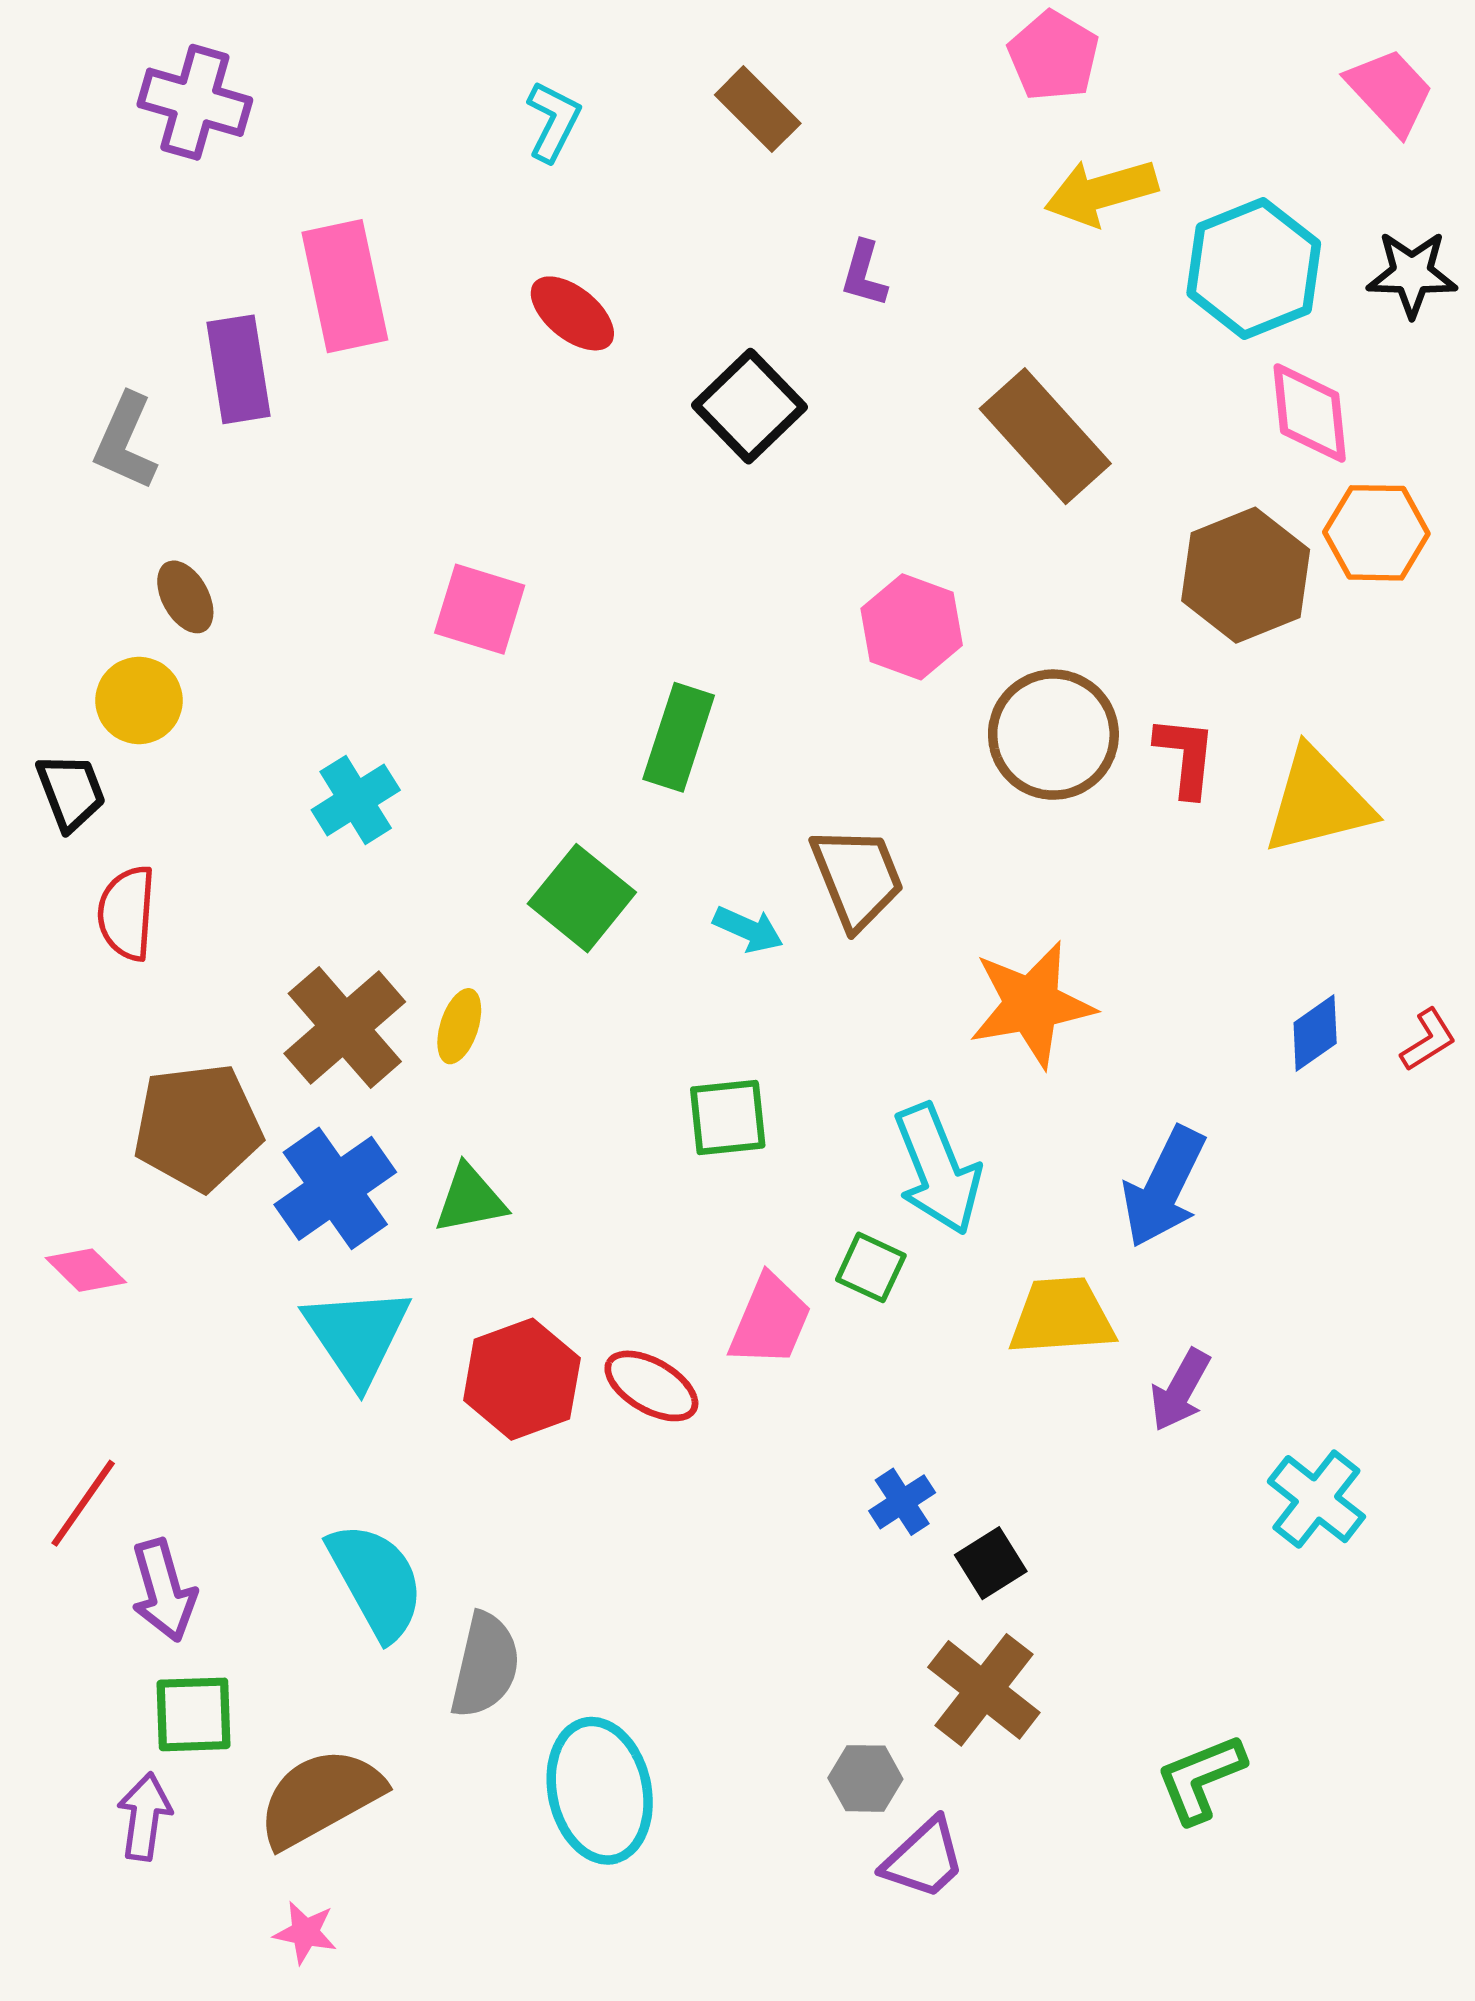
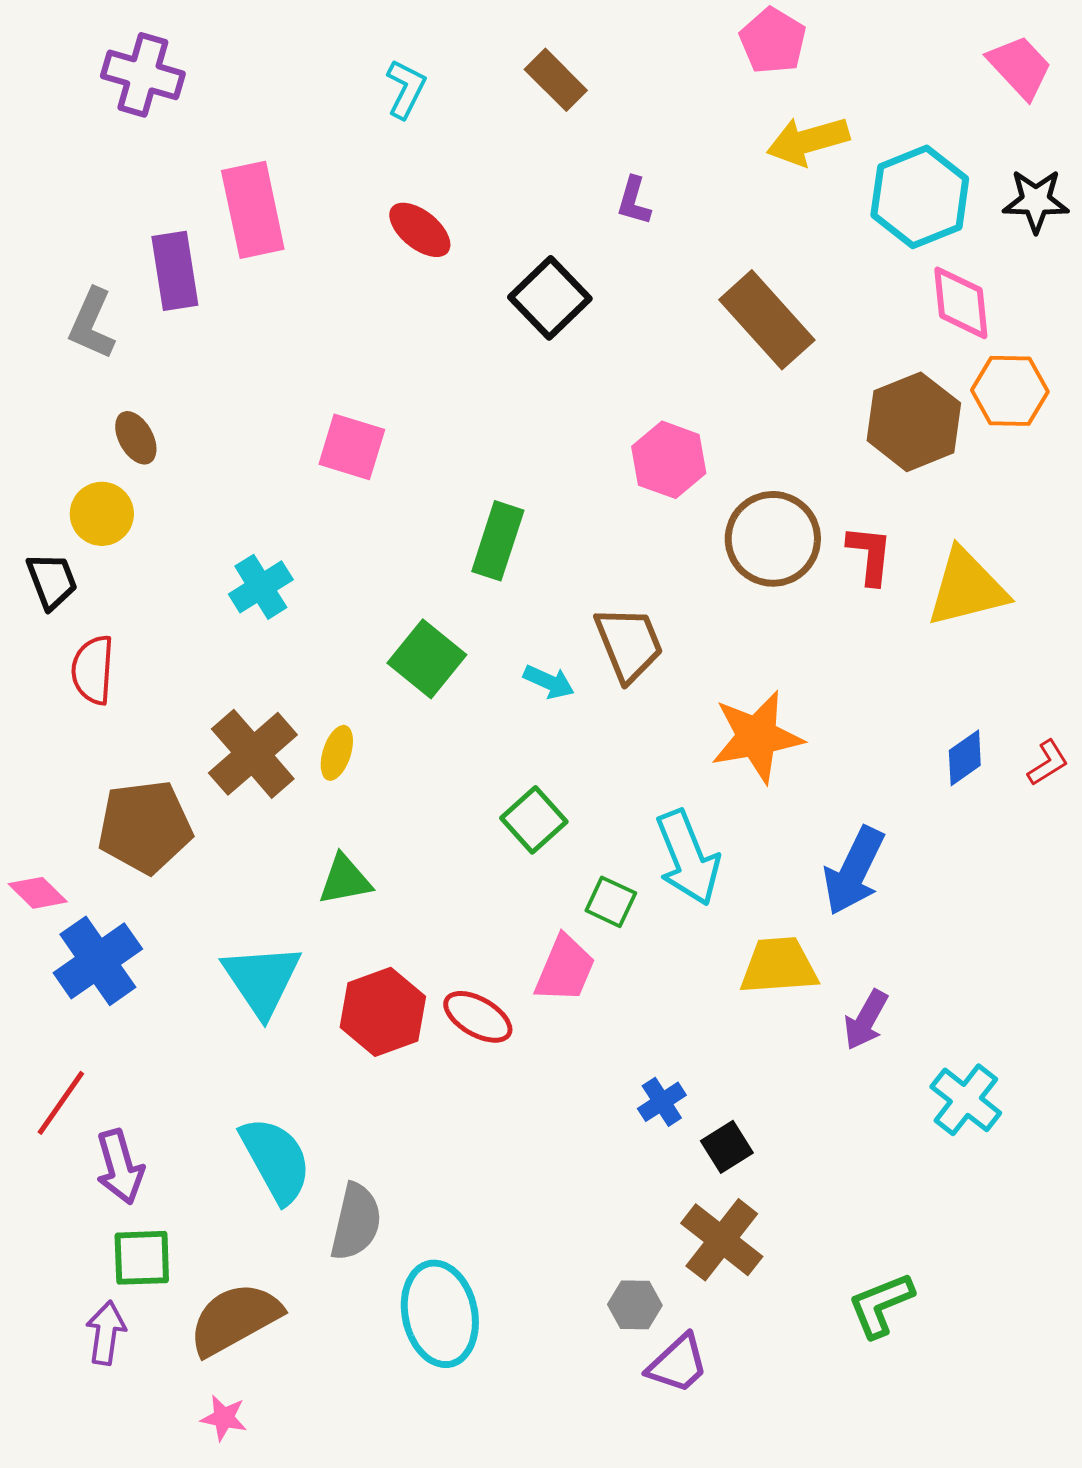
green square: (728, 1117) -> (534, 820), turned -36
blue cross: (335, 1188) -> (98, 961), moved
green square: (871, 1267) -> (611, 902), moved
pink diamond: (86, 1270) -> (38, 893), moved

